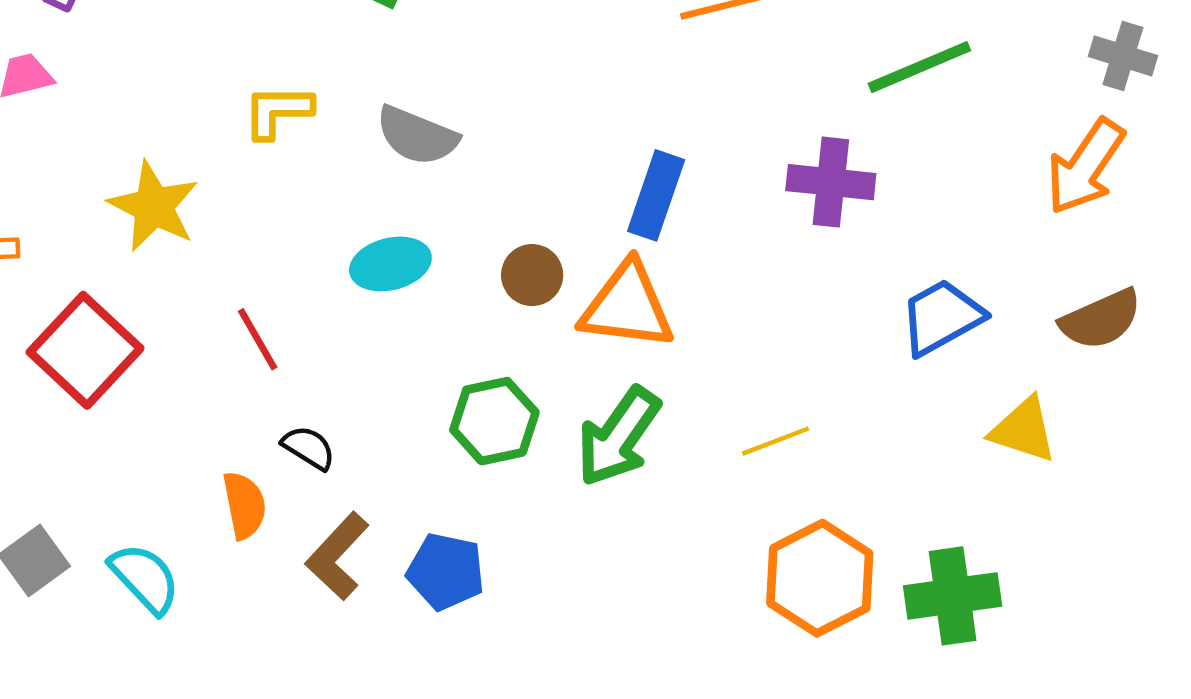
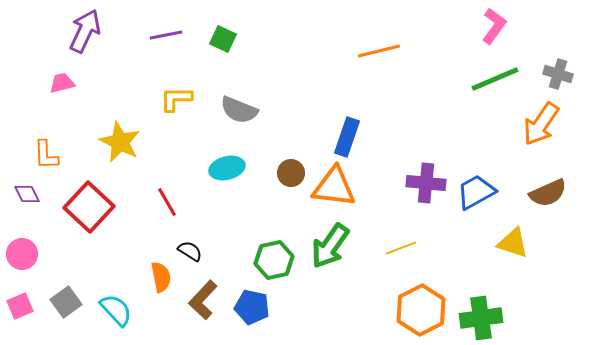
green line: (919, 67) -> (495, 79), moved
purple cross: (831, 182) -> (426, 183), moved
green hexagon: (494, 421) -> (274, 260), moved

